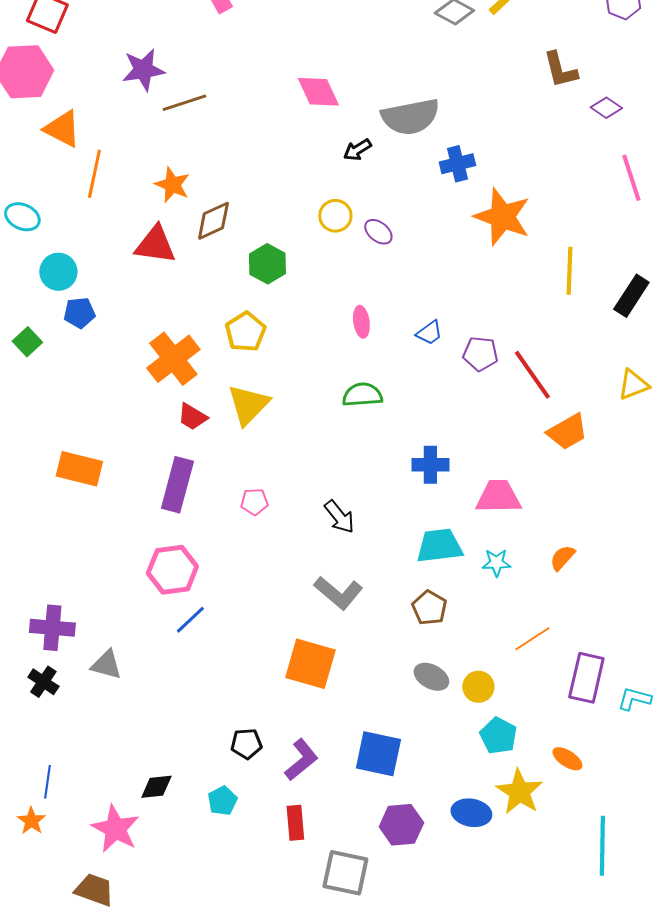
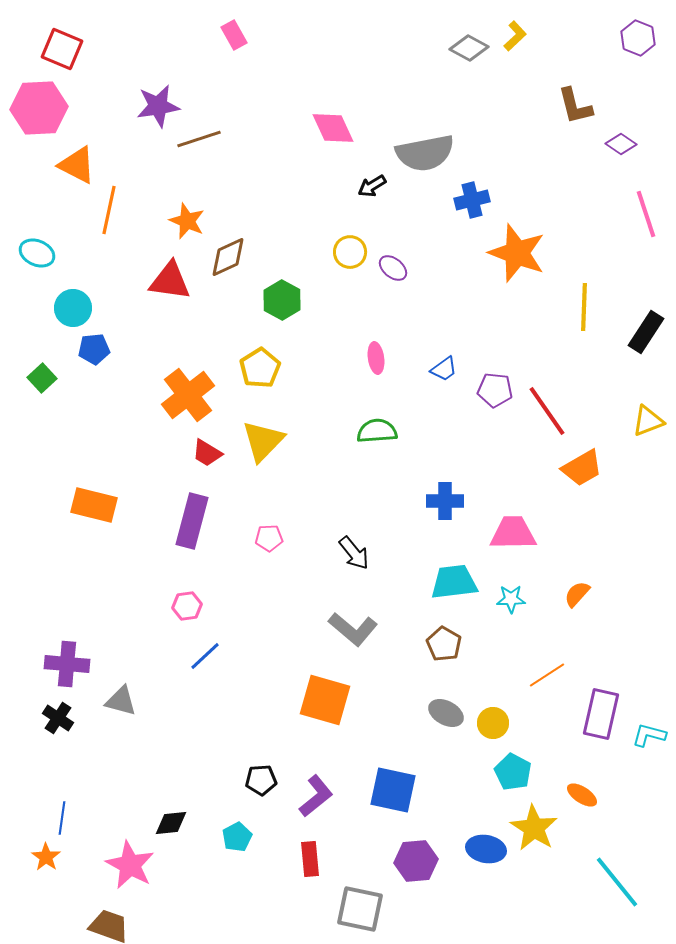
pink hexagon: (172, 570) -> (187, 606), size x0.6
cyan line: (602, 846) -> (617, 882), turned -40

